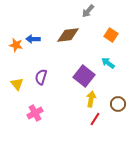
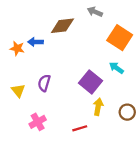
gray arrow: (88, 11) -> (95, 12), turned 72
brown diamond: (68, 35) -> (62, 26), moved
orange square: (111, 35) -> (120, 38), size x1.6
red line: (95, 119) -> (80, 128), moved, turned 40

